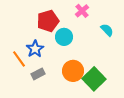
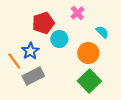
orange circle: (73, 71) -> (88, 53), moved
gray rectangle: (38, 74) -> (33, 76), size x1.5

